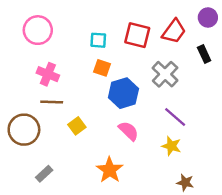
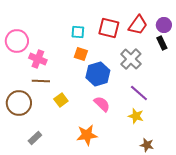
purple circle: (208, 17) -> (164, 25), moved
pink circle: (38, 30) -> (17, 41), moved
orange star: (110, 170) -> (87, 135), turned 30

